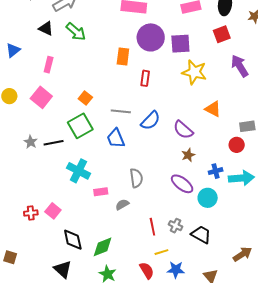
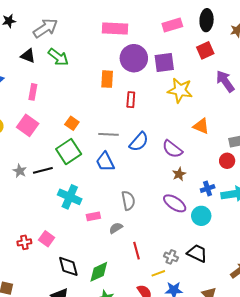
gray cross: (175, 226) -> (171, 257), moved
red line: (152, 227) -> (137, 251), moved

